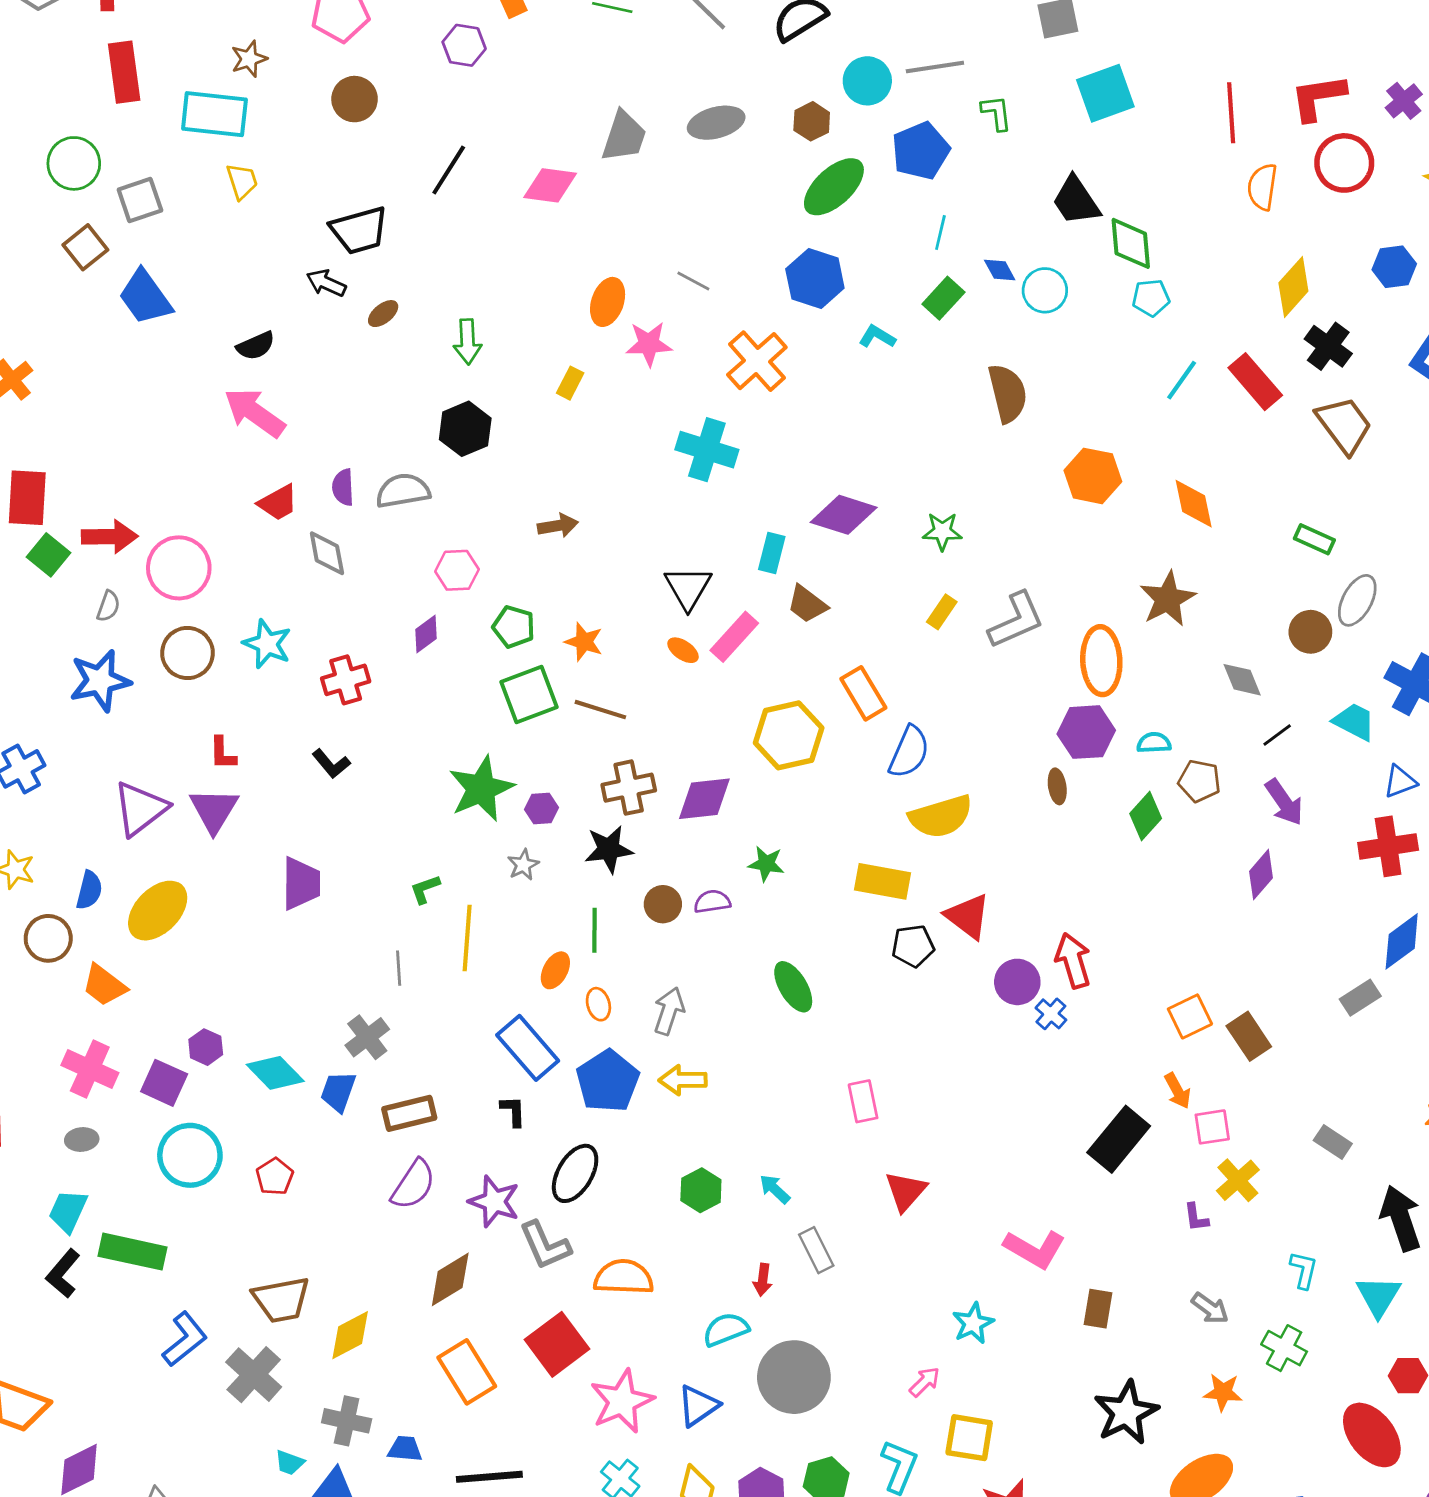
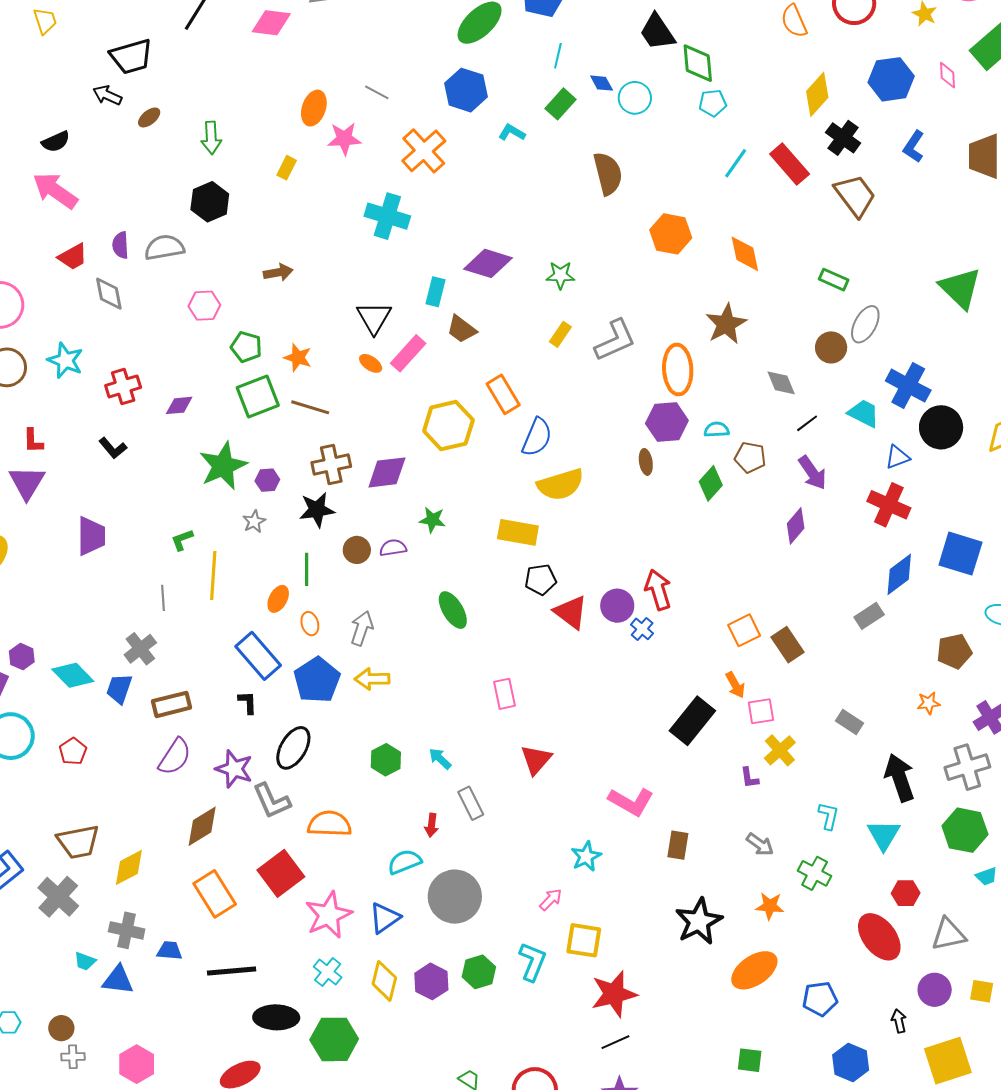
orange semicircle: (1262, 187) -> (794, 21), turned -32
blue hexagon: (1394, 267) -> (891, 79), size x1.4
purple diamond: (426, 634) -> (179, 405), moved, turned 32
red cross: (1388, 846) -> (889, 505), turned 33
red triangle: (968, 916) -> (571, 612), moved

